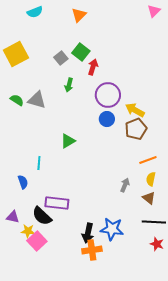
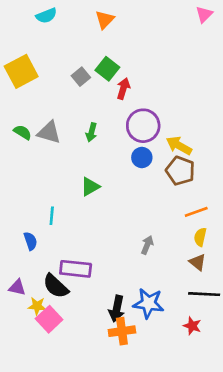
green arrow: (69, 85) -> (91, 132), moved
brown pentagon: (136, 129) -> (180, 171), turned -30
gray arrow: (125, 185) -> (147, 245), moved
red star: (157, 244) -> (192, 326), moved

